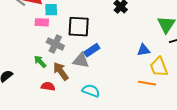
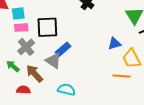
pink rectangle: (42, 22) -> (21, 28), moved
gray cross: (55, 44) -> (26, 47), turned 30
gray triangle: (81, 61) -> (53, 61), turned 30

